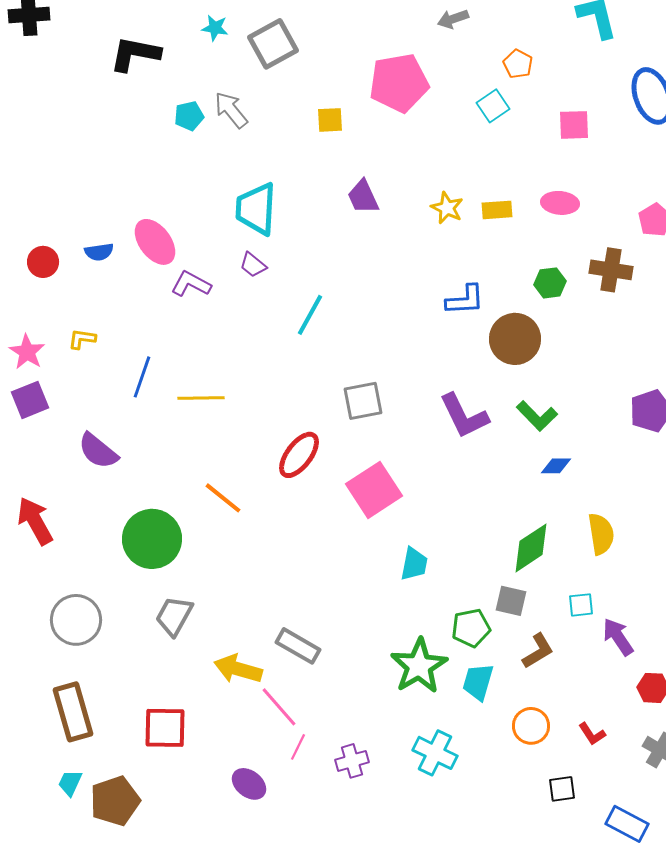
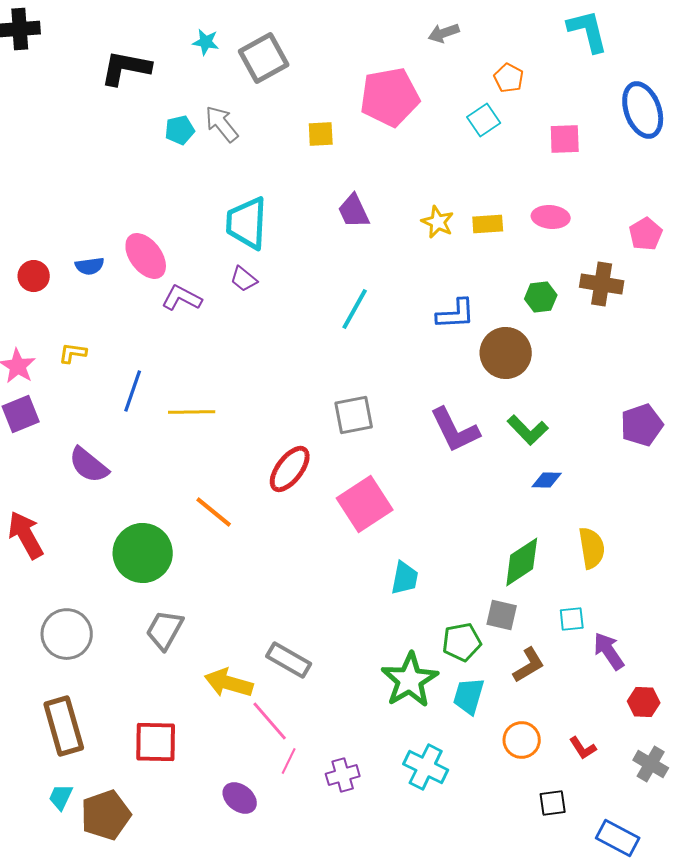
cyan line: (310, 315) -> (355, 309), moved

